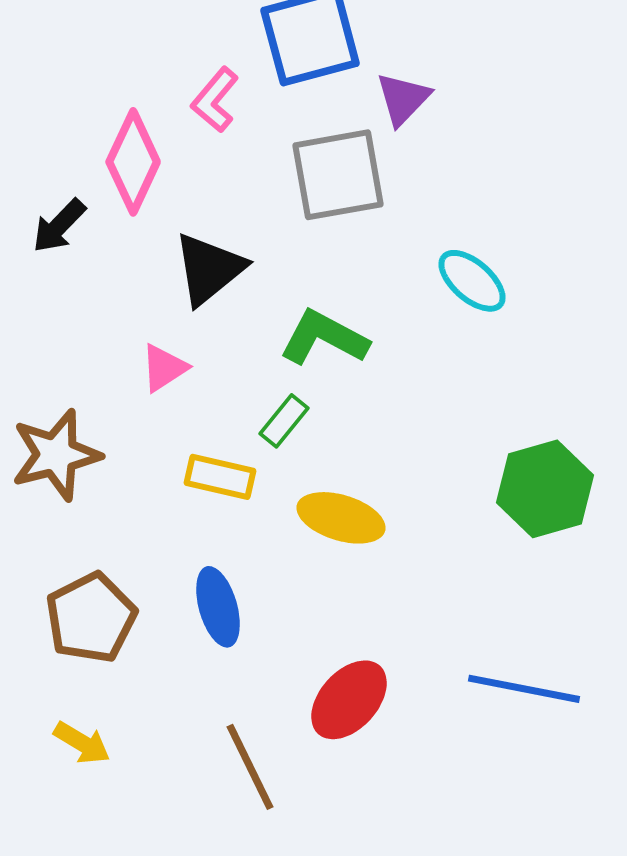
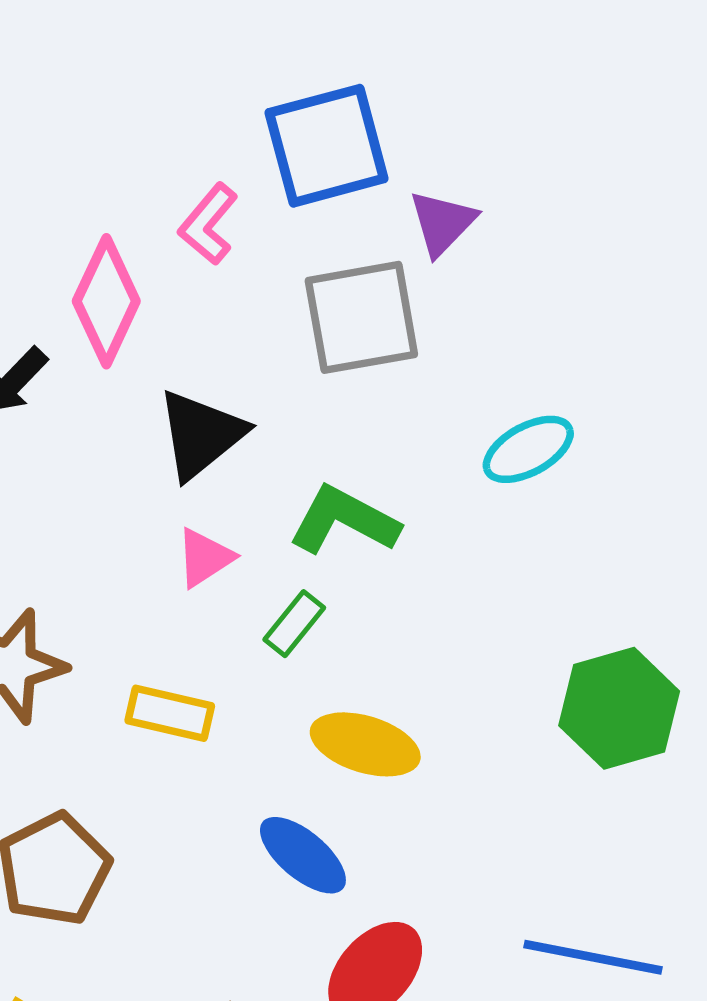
cyan ellipse: (472, 281) -> (528, 449), turned -70
pink triangle: (164, 368) -> (205, 558), moved
yellow rectangle: (220, 477) -> (170, 713), moved
blue ellipse: (218, 607) -> (303, 855), moved, turned -34

